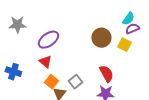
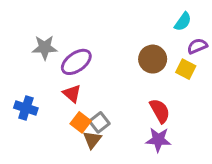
cyan semicircle: (128, 19) -> (183, 22), moved
gray star: (17, 25) -> (45, 48), moved
gray square: (75, 82) -> (99, 122), moved

